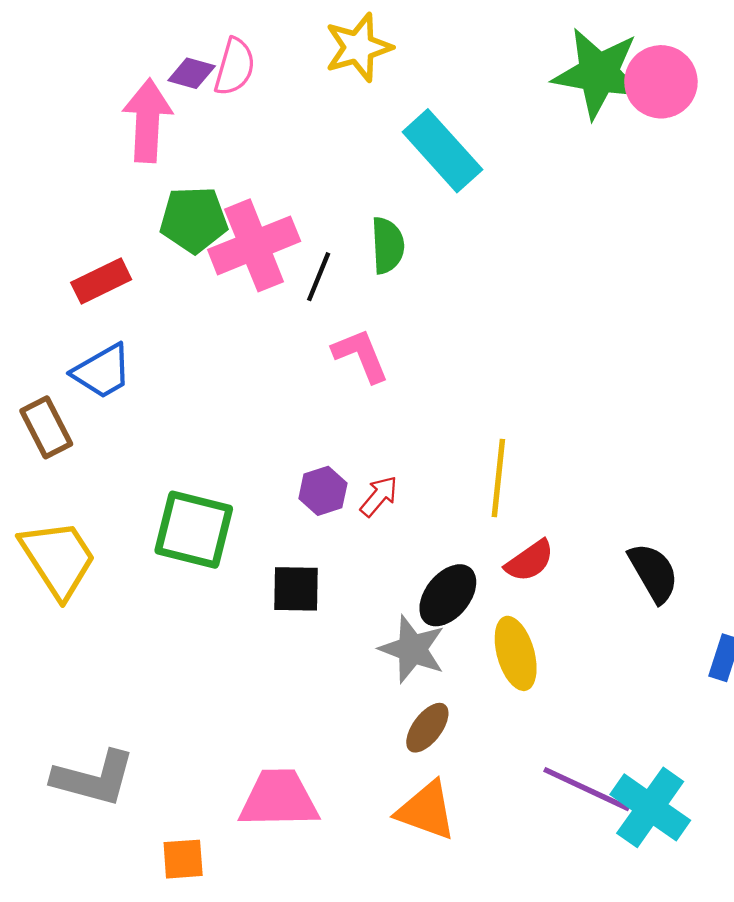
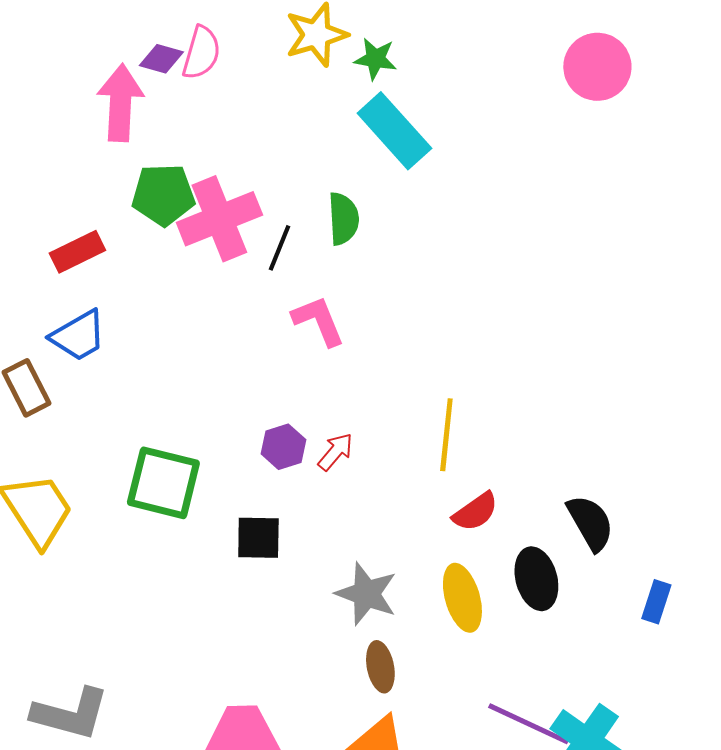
green star: (599, 73) -> (375, 59), moved, size x0.5
black ellipse: (448, 595) -> (536, 579), moved, turned -54
brown ellipse: (427, 728) -> (380, 667), turned -48

